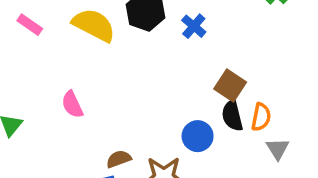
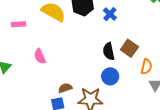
pink rectangle: (30, 25) -> (18, 24), moved, turned -40
black semicircle: (232, 116) -> (109, 51), moved

